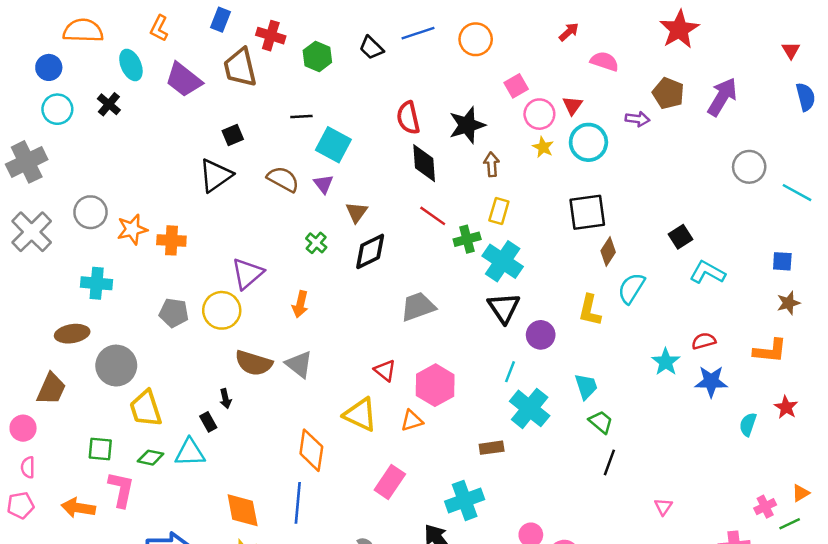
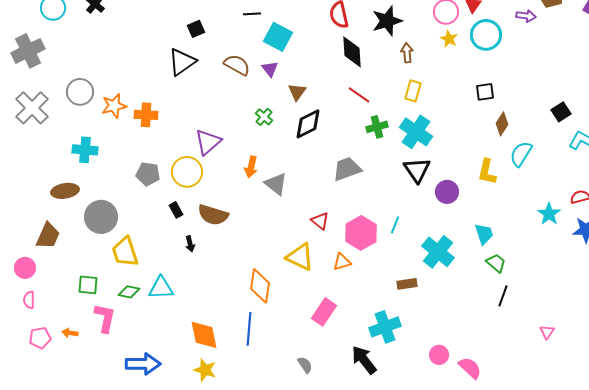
black square: (587, 212) -> (485, 92), size x0.6
green cross: (467, 239) -> (377, 127), moved
gray triangle: (299, 364) -> (276, 184), moved
cyan line: (510, 372) -> (395, 225), moved
black rectangle: (208, 422) -> (176, 210), moved
pink pentagon: (21, 505) -> (40, 338), moved
orange arrow: (78, 508) -> (70, 333), size x0.6

